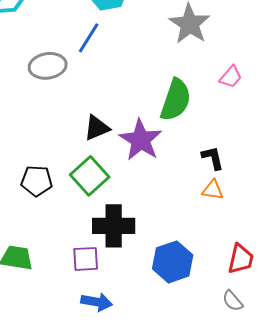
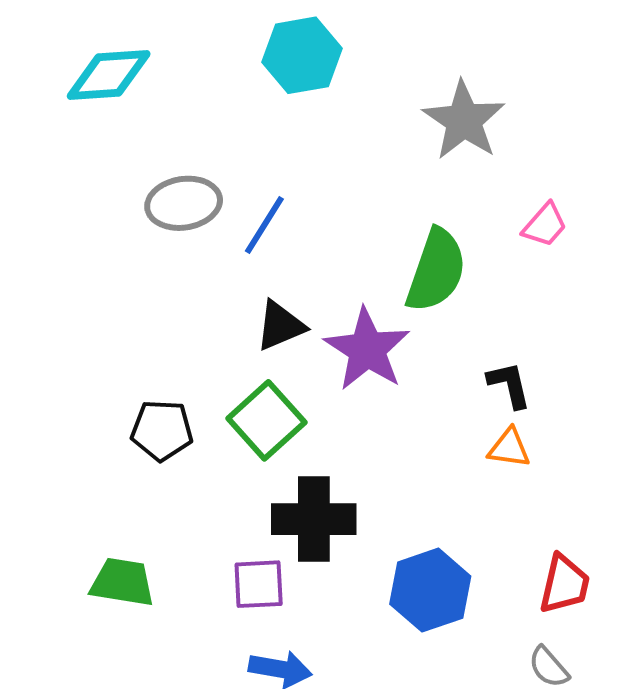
blue line: (89, 38) -> (264, 225), moved

